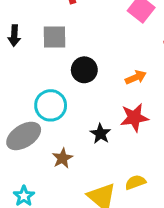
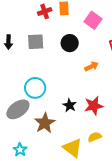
black circle: (84, 70) -> (70, 43), moved
red star: (134, 118) -> (94, 106), moved
brown star: (62, 158) -> (45, 123), size x1.5

